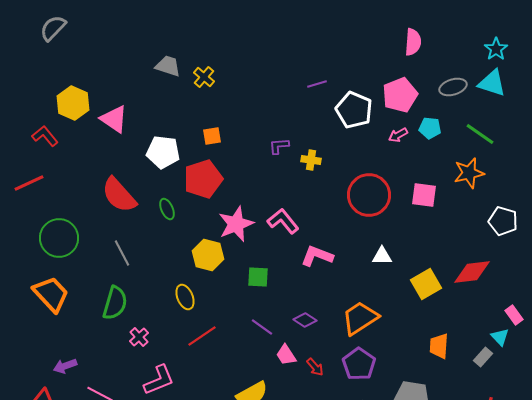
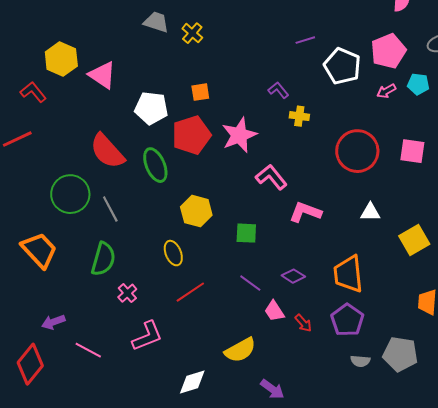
purple L-shape: (279, 146) -> (278, 90), moved, turned 55
green ellipse: (167, 209) -> (155, 165), size x1.6
pink star: (236, 224) -> (239, 135), moved
green circle: (59, 238) -> (70, 194), moved
orange trapezoid: (360, 318) -> (348, 274), turned -63

